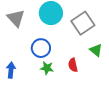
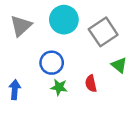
gray triangle: (16, 18) -> (21, 26), turned 30

